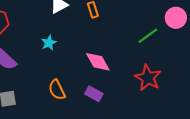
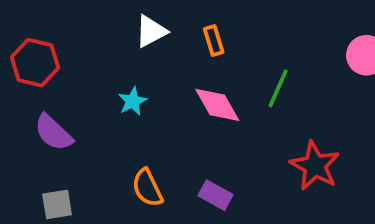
green line: (148, 36) -> (278, 88), moved, turned -30
pink diamond: (98, 62) -> (217, 105), moved

